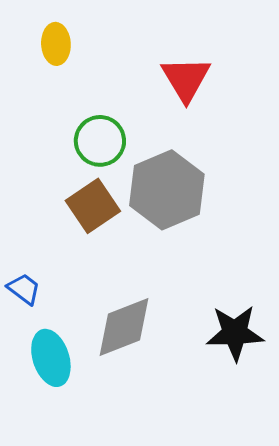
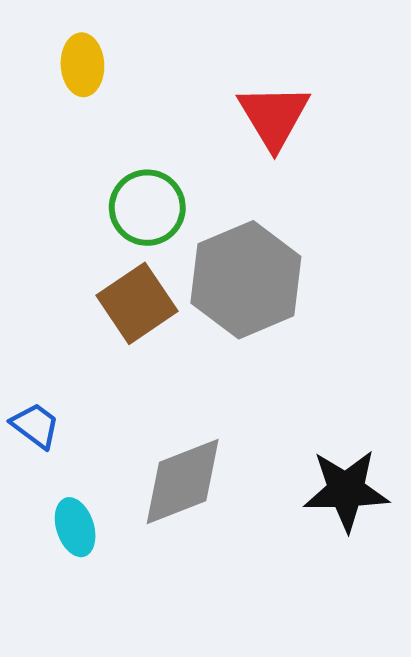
cyan ellipse: (51, 358) -> (75, 527), size x0.7

